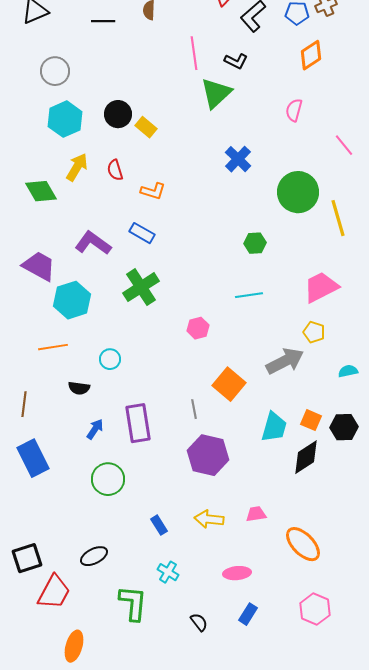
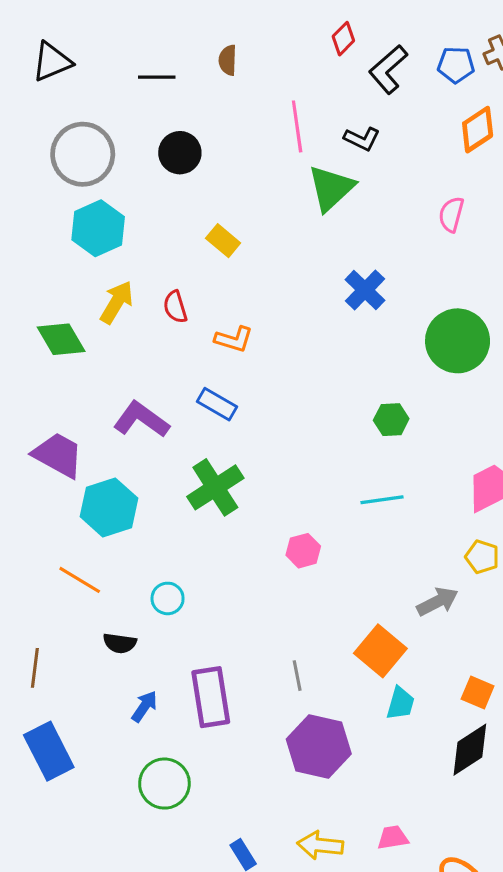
gray circle: (55, 71) -> (83, 154), size x1.4
black circle: (118, 114) -> (180, 153), moved
orange line: (53, 347) -> (80, 580), turned 40
gray arrow: (285, 361) -> (437, 602), size x0.7
orange square: (229, 384) -> (380, 651), moved
cyan trapezoid: (274, 427) -> (400, 703), moved, size x0.7

